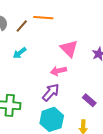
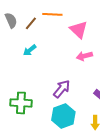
pink triangle: (69, 49) -> (79, 30), moved
pink arrow: (58, 71) -> (84, 56), moved

